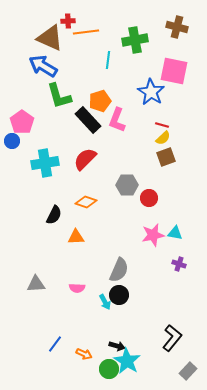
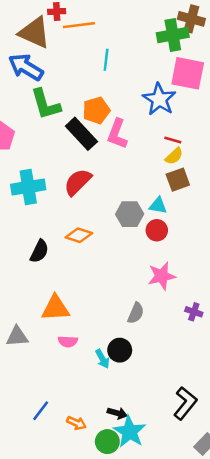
green cross: (135, 40) -> (173, 35), moved
cyan triangle: (175, 233) -> (158, 206), moved
orange triangle: (76, 237) -> (55, 308), moved, size x1.4
gray semicircle: (119, 270) -> (136, 313), moved, size x0.7

